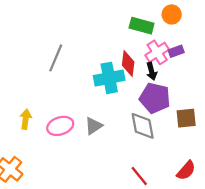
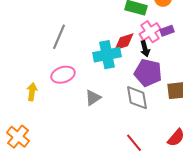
red diamond: (128, 64) -> (124, 42), turned 65
pink ellipse: (60, 126) -> (63, 75), moved

